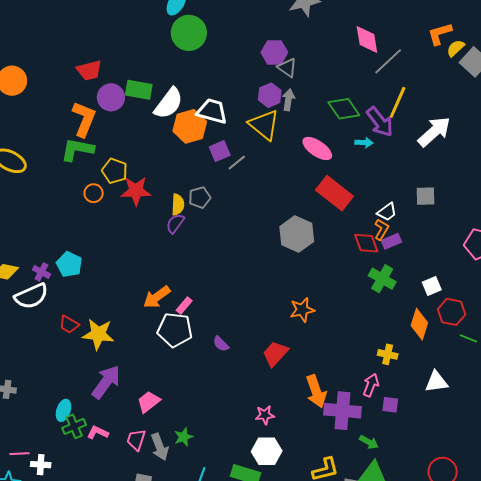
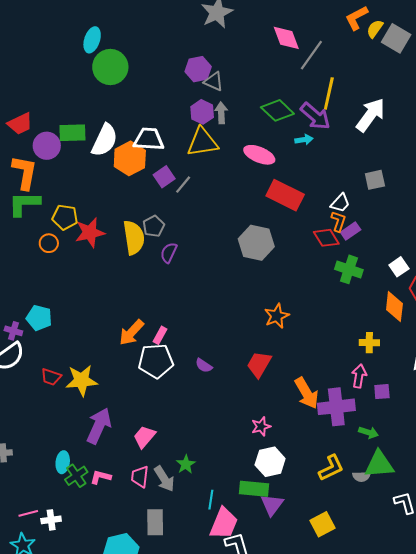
yellow triangle: (264, 125) -> (202, 142), turned -36
yellow semicircle: (178, 205) -> (134, 238), size x1.6
purple semicircle: (175, 223) -> (169, 253), moved

